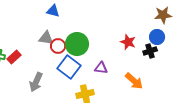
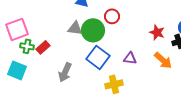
green circle: (77, 44) -> (93, 30), moved
red circle: (58, 46) -> (112, 16), moved
orange arrow: (134, 81) -> (163, 60), moved

